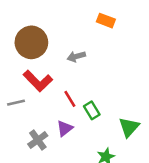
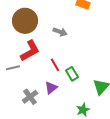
gray arrow: (76, 57) -> (60, 32), turned -144
red L-shape: (38, 81) -> (30, 51), turned -75

